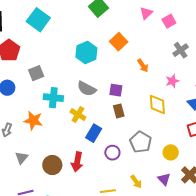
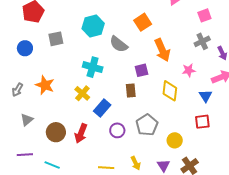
pink square: (169, 21) -> (204, 15), moved
cyan hexagon: (86, 53) -> (93, 26), moved
orange arrow: (143, 66) -> (162, 50), size x1.6
gray semicircle: (87, 89) -> (119, 44), moved
purple square: (116, 90) -> (142, 70), moved, turned -32
cyan cross: (53, 98) -> (93, 67), moved
yellow cross: (78, 115) -> (82, 93), moved

